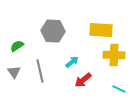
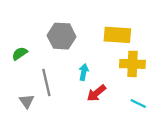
cyan arrow: (72, 62) -> (84, 72), turned -40
gray triangle: (14, 72) -> (27, 101), moved

